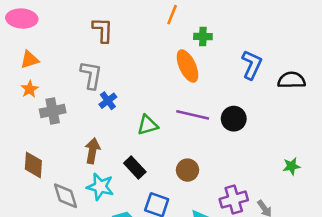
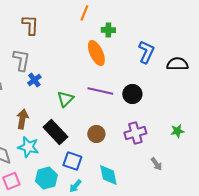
green triangle: (148, 125) -> (65, 99), turned -30
black rectangle: (135, 167) -> (55, 132), size x1.4
purple cross: (234, 200) -> (135, 133), moved

